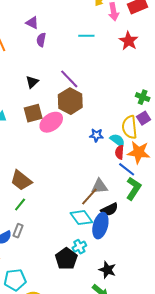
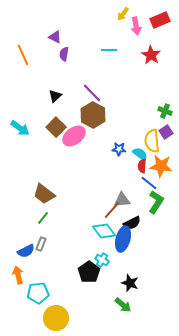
brown square: (33, 113) -> (56, 127), turned -30
cyan cross: (79, 247) -> (102, 260), turned -32

